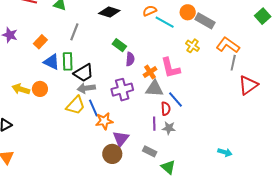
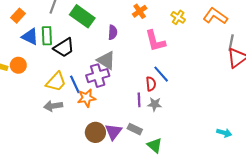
green rectangle: (119, 45) -> (82, 16), moved, size x1.6
gray line: (233, 63) -> (231, 43), moved
orange cross: (150, 72) -> (140, 11), moved
gray arrow: (86, 88) -> (53, 106), moved
gray triangle: (154, 89) -> (106, 60), moved, turned 30
purple cross: (122, 90) -> (98, 76), moved
purple triangle: (121, 139) -> (113, 132), moved
cyan arrow: (225, 152) -> (224, 133), moved

